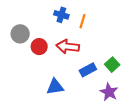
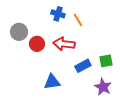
orange line: (83, 21) -> (78, 20), turned -48
green square: (112, 65) -> (106, 61), turned 32

